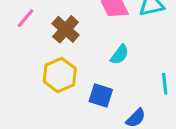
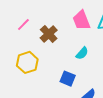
yellow hexagon: (60, 75) -> (27, 62), moved

